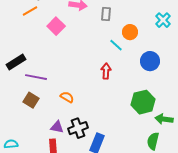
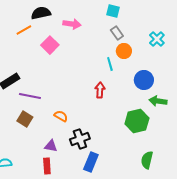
gray rectangle: (106, 14) -> (117, 33), moved, turned -40
cyan line: (116, 45) -> (110, 64), turned 32
green arrow: (164, 119) -> (158, 101), moved
black cross: (78, 128) -> (80, 139), moved

